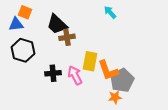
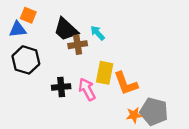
cyan arrow: (110, 12) -> (98, 33), moved
gray pentagon: (122, 80) -> (154, 112), moved, turned -30

